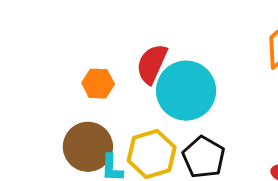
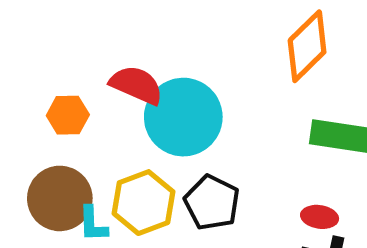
red semicircle: (152, 64) -> (136, 85), turned 93

